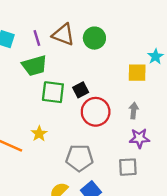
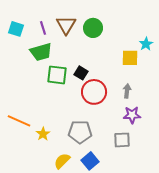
brown triangle: (63, 35) -> (66, 25), turned 40
black square: (81, 90) -> (81, 73), turned -32
yellow star: (39, 134) -> (43, 134), moved

